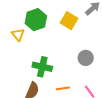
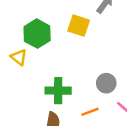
gray circle: (86, 58) -> (106, 83), moved

